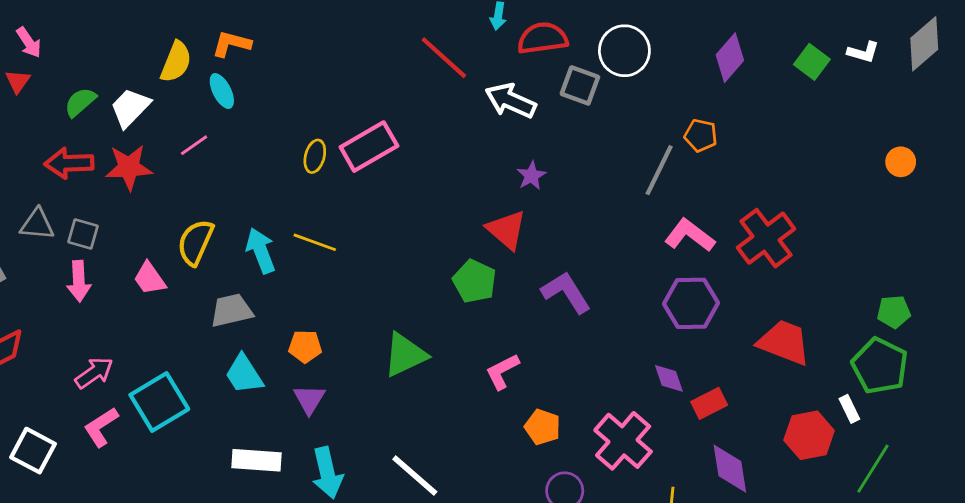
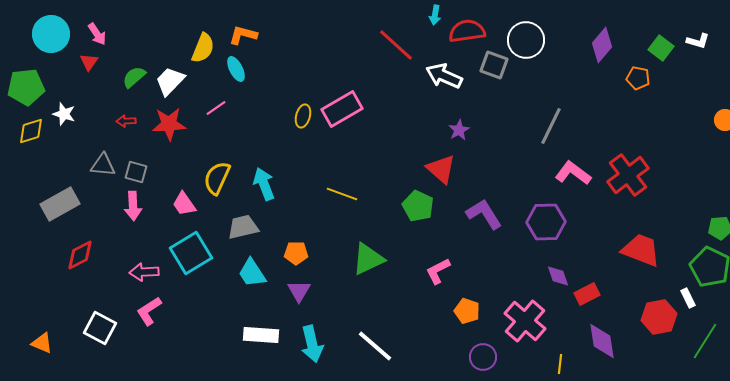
orange pentagon: (701, 135) -> (638, 78), moved
red arrow: (69, 163) -> (126, 121), size x0.6
yellow line: (315, 242) -> (342, 194), moved
purple hexagon: (691, 303) -> (546, 222), moved
pink arrow: (94, 373) -> (144, 272), turned -148
cyan square: (159, 402) -> (191, 253), moved

